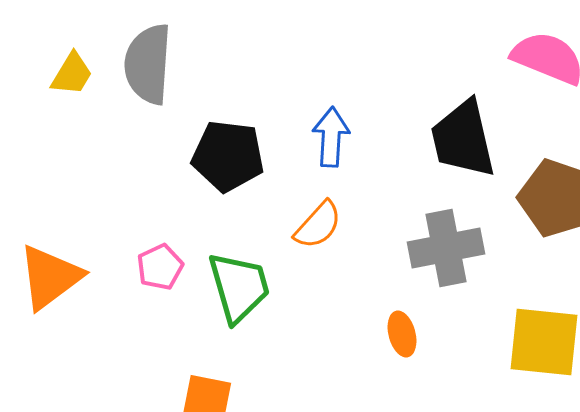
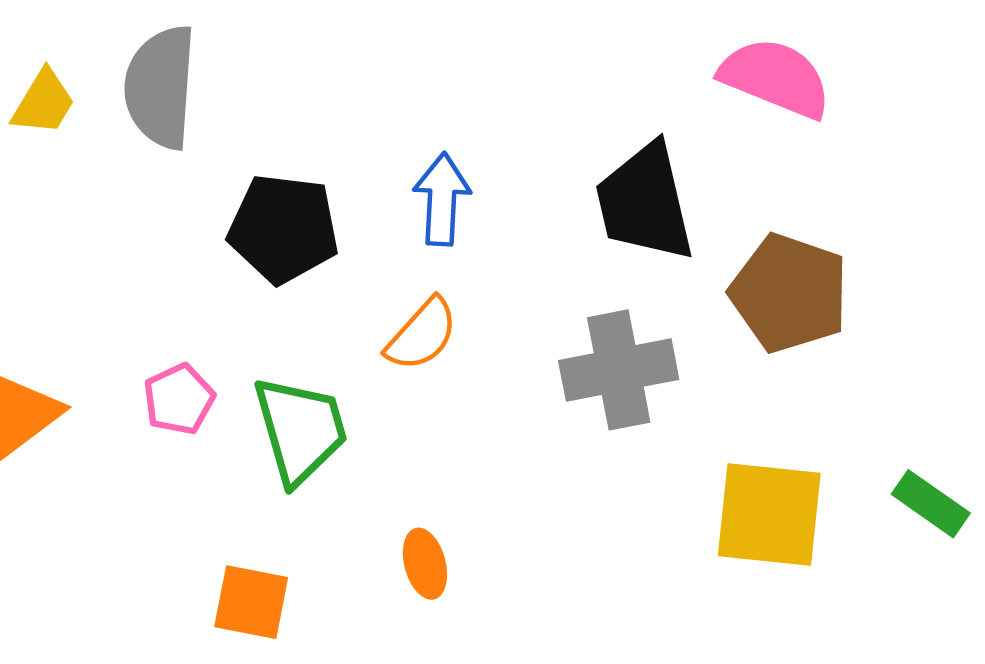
orange ellipse: (402, 334) -> (425, 564), moved

